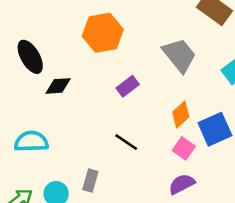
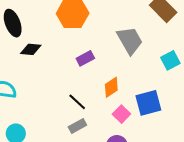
orange diamond: (181, 114) -> (111, 87), moved
gray rectangle: (90, 181) -> (77, 126), moved, turned 36

